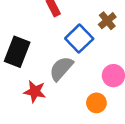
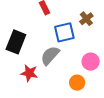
blue square: (79, 39) -> (64, 32), turned 30

